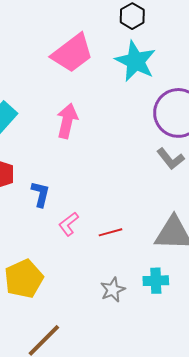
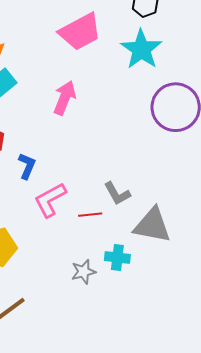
gray L-shape: (171, 159) -> (117, 193), moved
pink L-shape: (69, 224) -> (50, 200), size x1.5
cyan cross: (156, 281) -> (117, 257), moved

